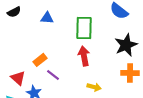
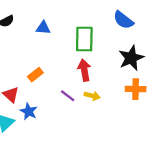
purple line: (53, 75) -> (68, 96), moved
yellow arrow: (94, 87) -> (92, 96), moved

